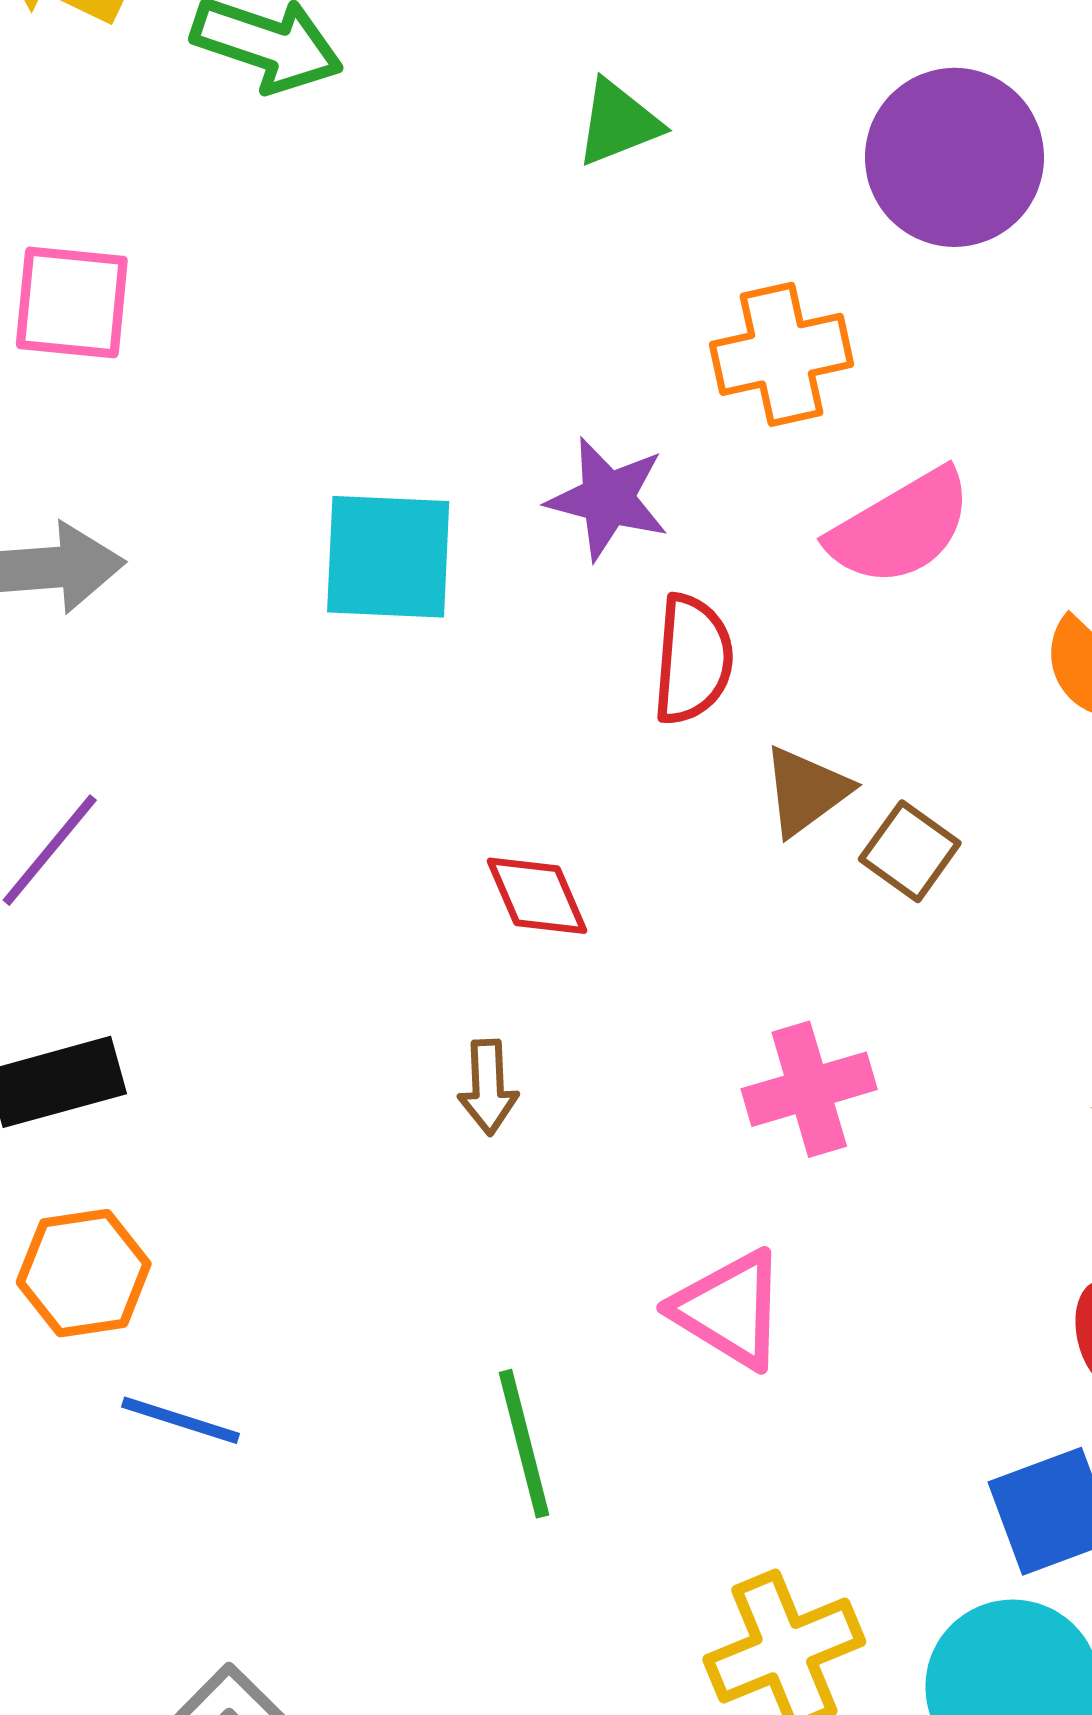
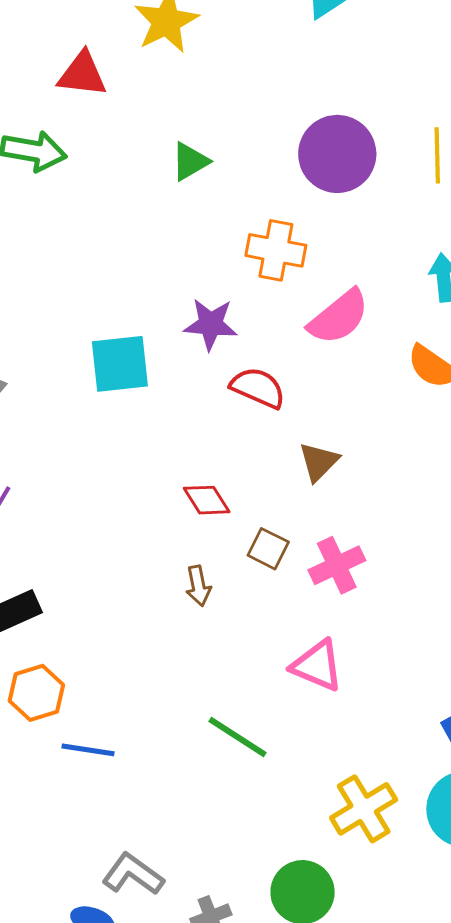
orange cross: (782, 354) -> (276, 250), turned 32
red semicircle: (693, 659) -> (258, 388), turned -62
brown triangle: (806, 791) -> (319, 462), moved
brown square: (910, 851) -> (268, 549), moved
green line: (524, 1444) -> (238, 737), turned -34

